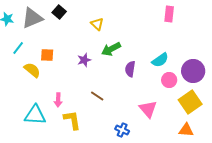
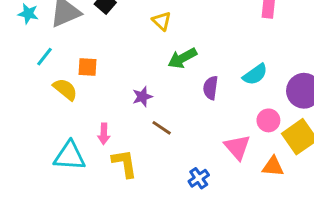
purple star: (84, 60) -> (142, 97), moved
pink circle: (169, 80) -> (268, 120), moved
blue cross: (122, 130) -> (199, 178), turned 32
orange triangle: (186, 130) -> (273, 166), moved

